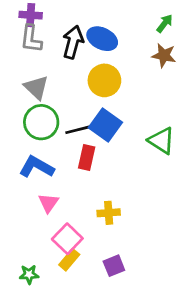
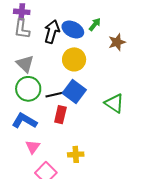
green arrow: (165, 23) -> (95, 24), moved
brown star: (164, 55) -> (117, 42), turned -30

